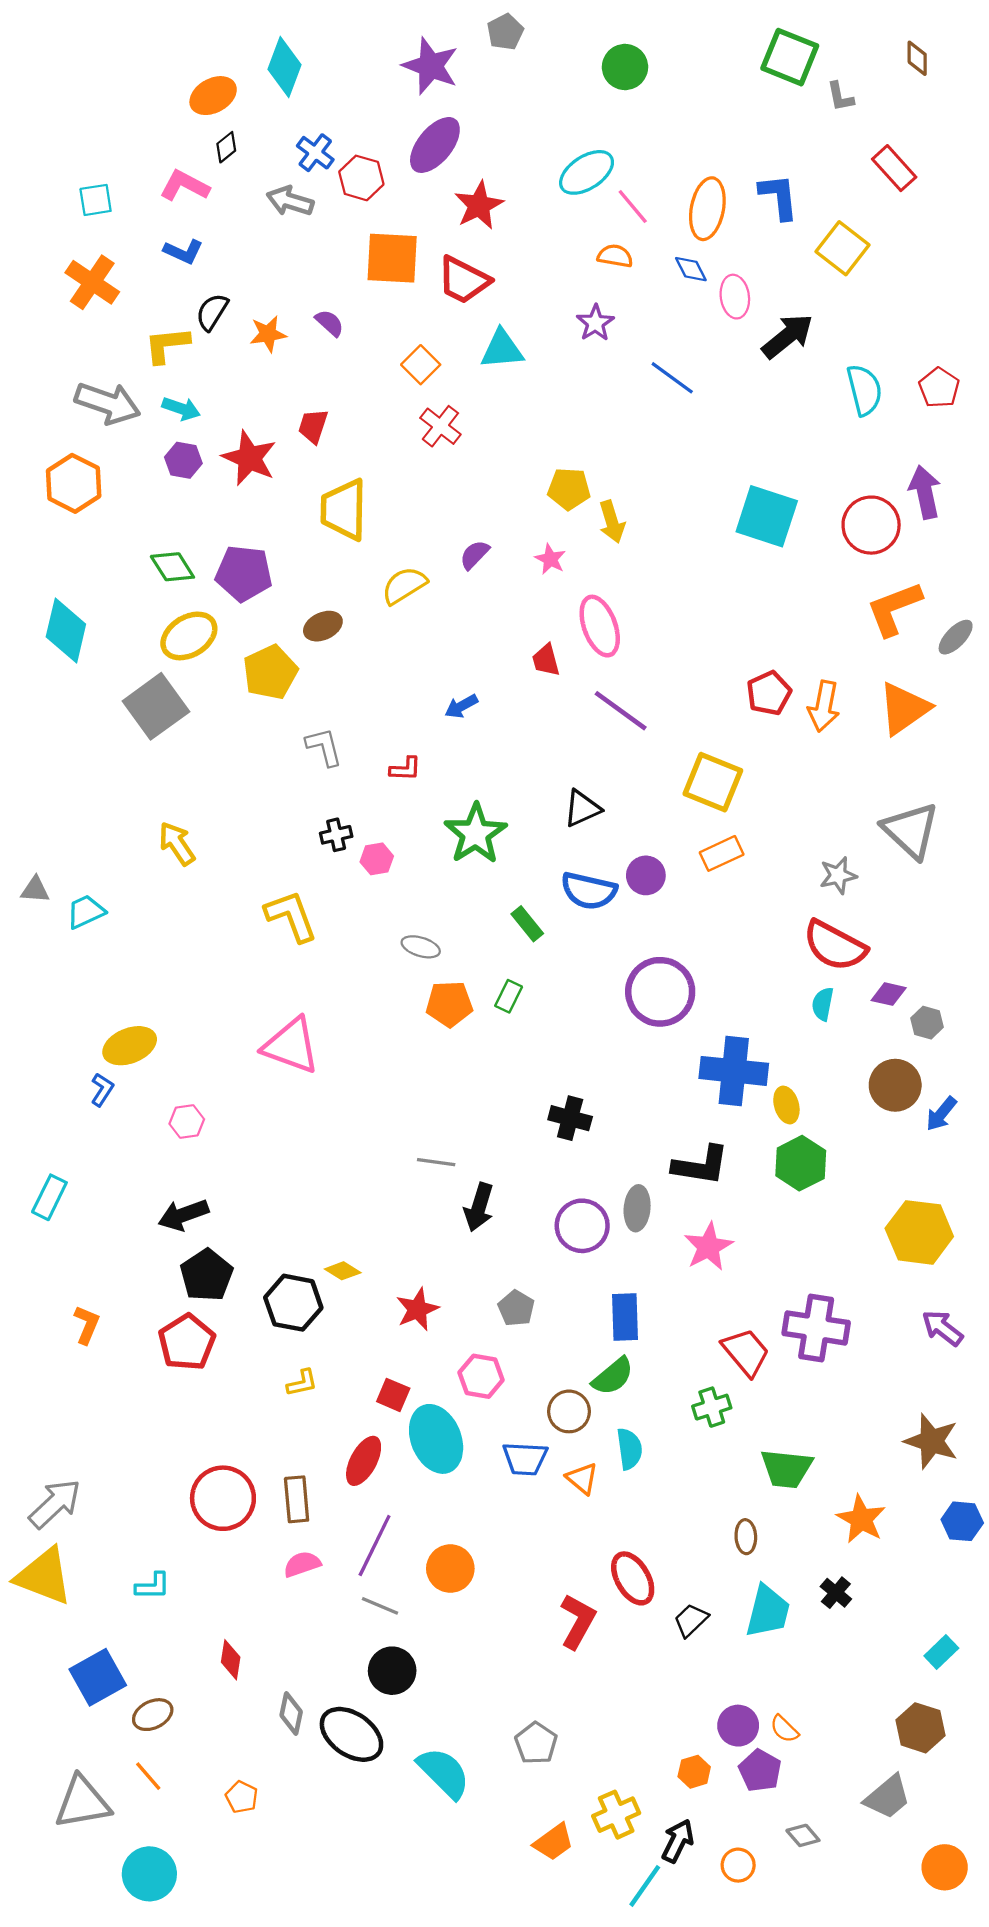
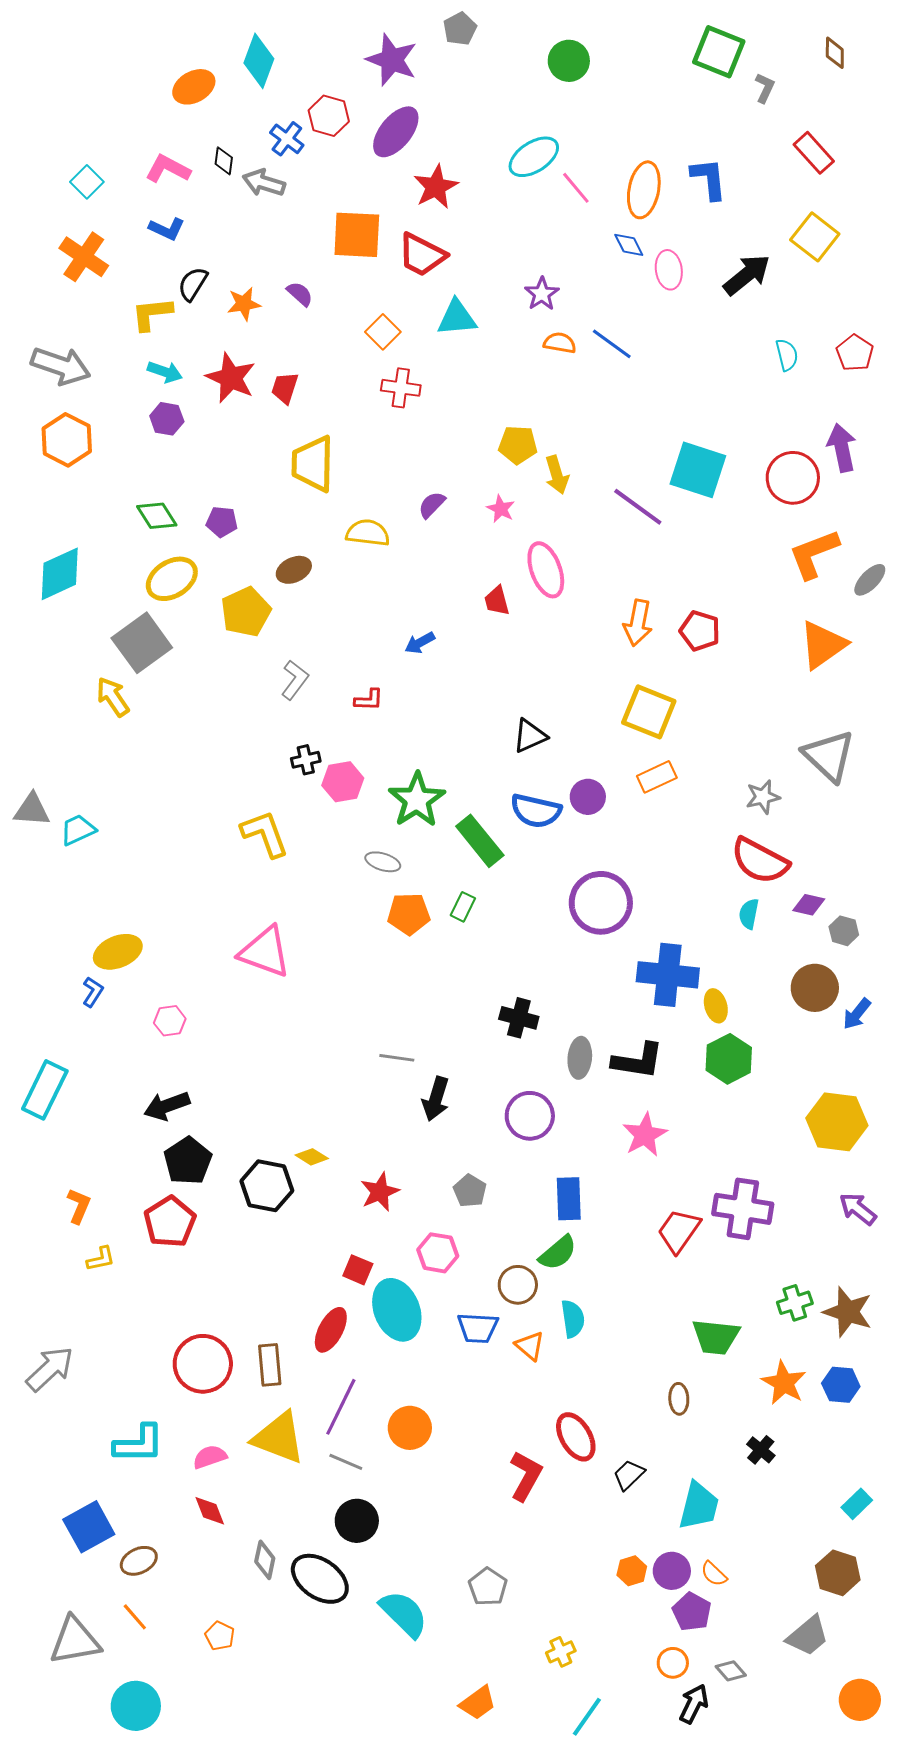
gray L-shape: (840, 97) -> (765, 88), turned -144
black diamond: (226, 147) -> (224, 161), moved, turned -44
red hexagon: (361, 178) -> (329, 116), moved
cyan square: (96, 200) -> (87, 182), turned -36
yellow square: (842, 248) -> (815, 237), moved
orange semicircle: (615, 256) -> (560, 343), moved
black arrow: (788, 336) -> (747, 275), moved
cyan semicircle: (864, 390) -> (787, 355), size x0.7
gray arrow: (108, 403) -> (61, 366), moved
red cross: (440, 426) -> (401, 388), turned -30
red star: (249, 458) -> (231, 378), moved
purple pentagon: (244, 573) -> (222, 522), size x0.6
yellow semicircle: (404, 585) -> (368, 533), turned 39
cyan diamond: (66, 630) -> (60, 574), turned 52
red pentagon: (769, 693) -> (700, 631), turned -30
orange arrow: (824, 706) -> (638, 623), moved
purple line: (621, 711) -> (638, 507), moved
gray L-shape: (324, 747) -> (295, 680), turned 51
green star: (476, 834) -> (417, 800), moved
yellow arrow: (177, 844) -> (113, 697), moved
pink hexagon: (377, 859) -> (343, 782), size x1.4
gray triangle: (35, 890) -> (32, 810), size x1.4
green rectangle: (527, 924) -> (480, 841), size x1.6
cyan rectangle: (49, 1197) -> (45, 1090), size x1.4
gray ellipse: (637, 1208) -> (580, 1058), moved
red trapezoid: (746, 1352) -> (679, 1231), turned -105
yellow L-shape: (302, 1383) -> (101, 1259), moved
green cross: (712, 1407) -> (795, 1303), moved
blue hexagon: (962, 1521) -> (841, 1385), moved
pink semicircle: (302, 1564) -> (210, 1457), moved
yellow triangle: (44, 1576) -> (279, 1438), moved
cyan L-shape: (153, 1586) -> (139, 1444), size x1.6
cyan trapezoid: (768, 1611) -> (699, 1506), moved
red diamond: (231, 1660) -> (210, 1511), turned -30
orange hexagon: (694, 1772) -> (632, 1571), moved
yellow cross: (616, 1815) -> (561, 1652), size x0.7
black arrow: (678, 1841) -> (694, 1704), moved
orange trapezoid: (554, 1842) -> (478, 1703), moved
orange circle: (738, 1865) -> (673, 1663), moved

